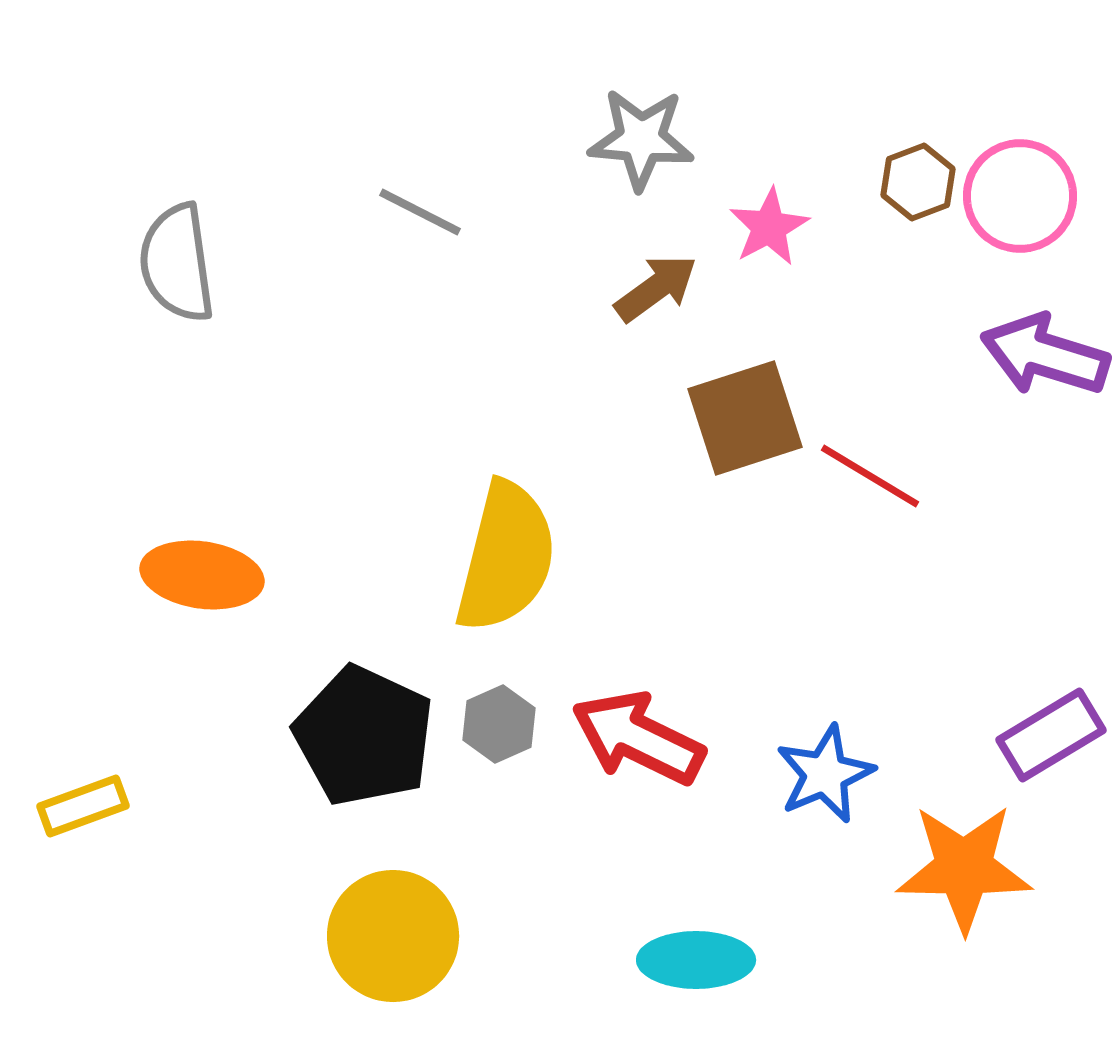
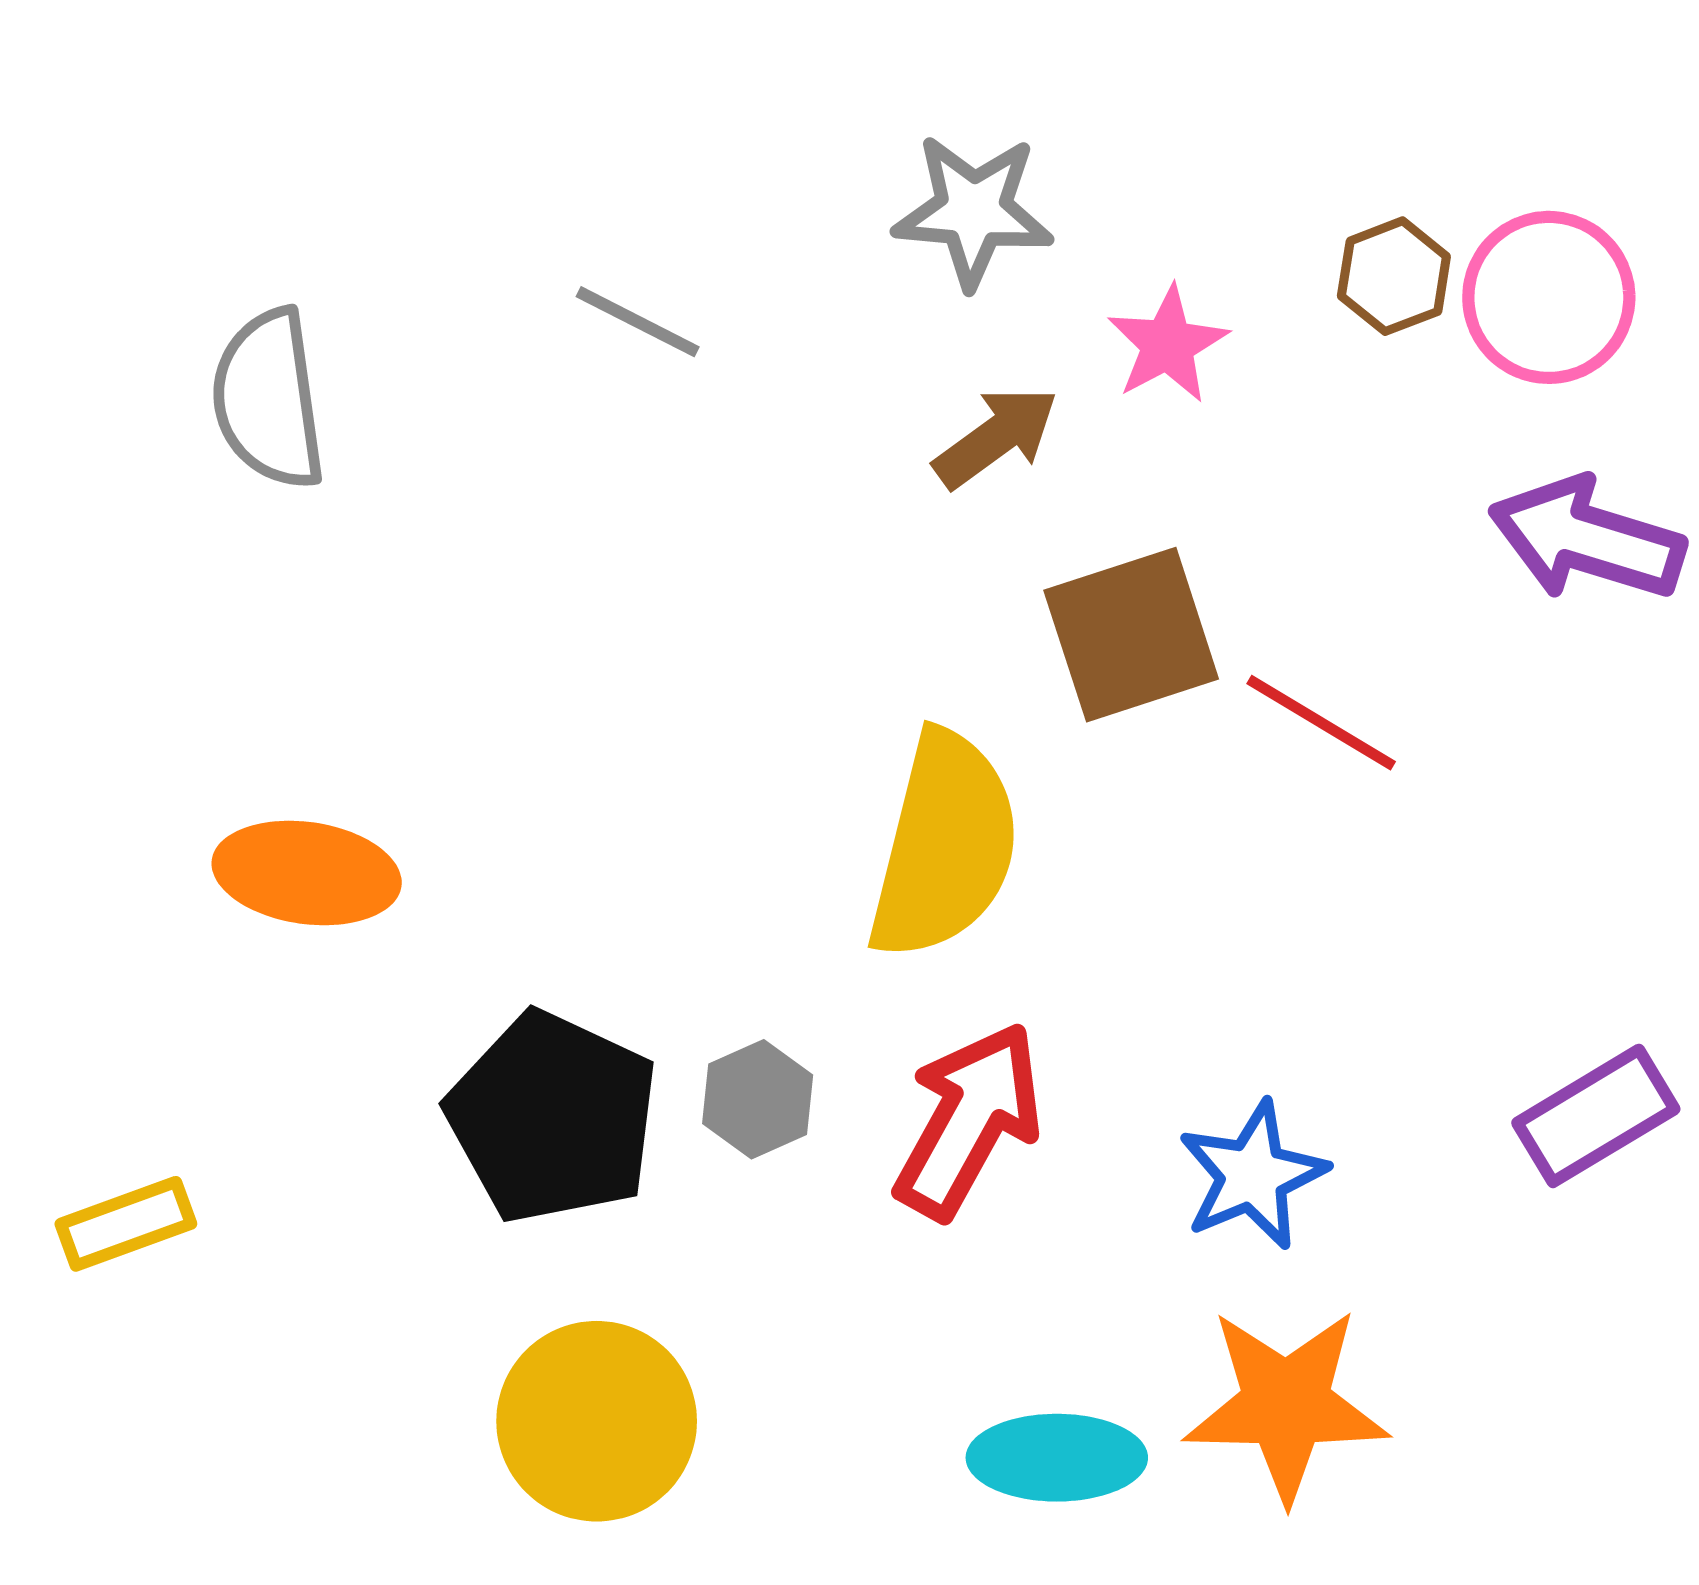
yellow semicircle: (506, 557) -> (944, 846), moved
red arrow: (638, 738) -> (969, 1121), turned 93
orange star: (964, 868) -> (1286, 1404), moved

